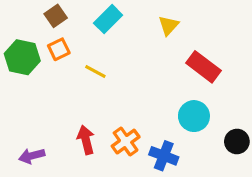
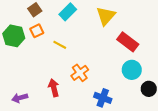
yellow triangle: (169, 25) -> (106, 16), size x1.5
cyan circle: (194, 116) -> (132, 70), moved
orange cross: (126, 142) -> (80, 73), moved

